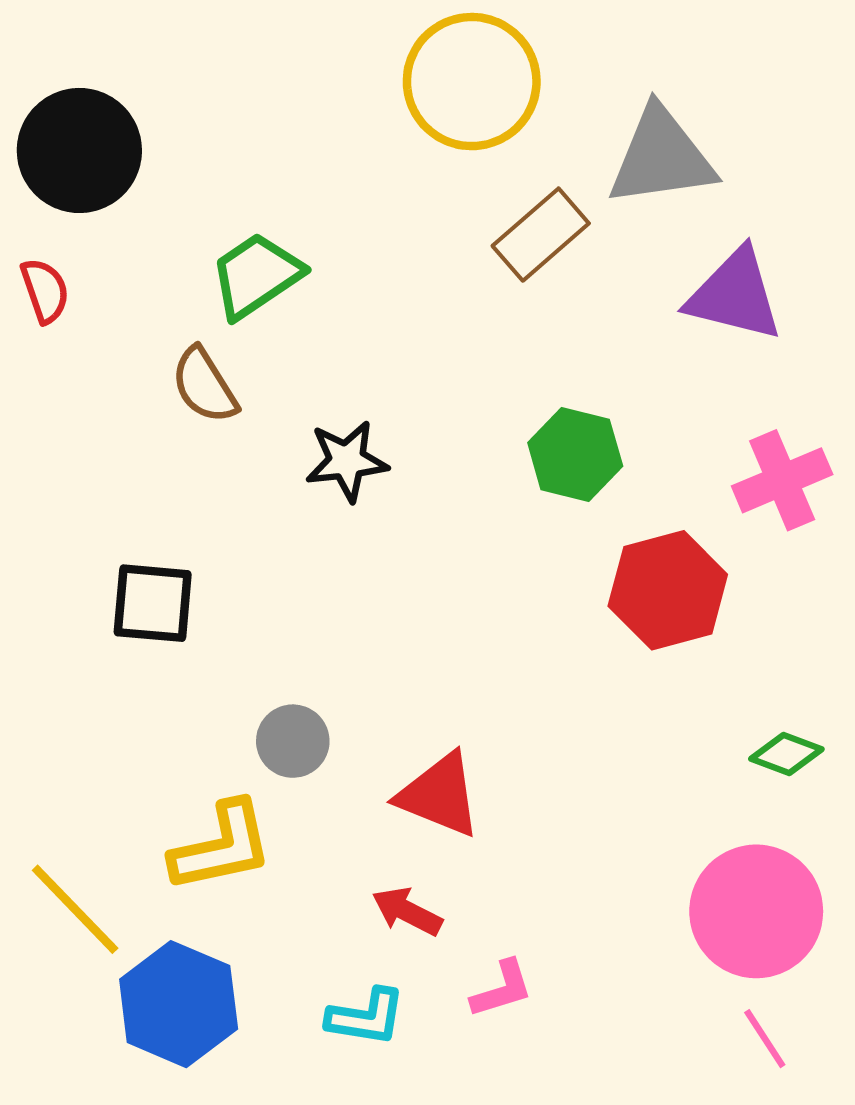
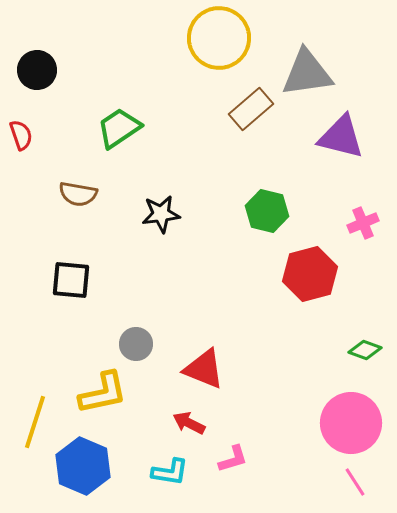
black circle: (79, 150) -> (37, 70), size x0.7
brown semicircle: (204, 385) -> (78, 194), moved, turned -48
pink cross: (782, 480) -> (363, 223), size x0.7
yellow line: (75, 909) -> (35, 422), turned 62

